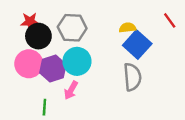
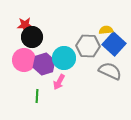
gray hexagon: (72, 28) -> (88, 46), moved
gray semicircle: (132, 77) -> (110, 71), turned -60

